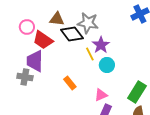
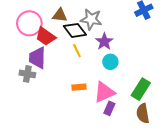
pink circle: (27, 27) -> (29, 23), size x1.6
yellow line: (90, 54) -> (77, 51), moved
orange rectangle: (70, 83) -> (79, 87), moved, turned -56
pink triangle: (101, 95) -> (104, 92), size x1.6

